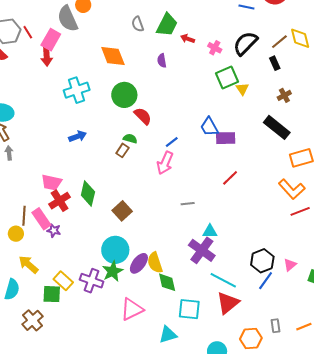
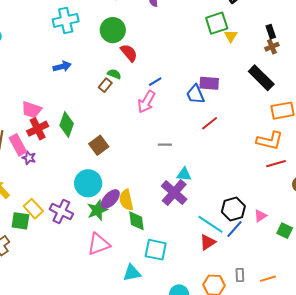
black rectangle: (275, 63) -> (271, 32), moved
blue trapezoid: (209, 127) -> (195, 94), moved
orange L-shape: (292, 189) -> (270, 141), turned -40
green star: (113, 271) -> (97, 210), moved
cyan line: (223, 280) -> (210, 224), moved
red triangle: (228, 303) -> (208, 242), moved, size x0.7

